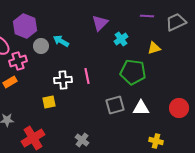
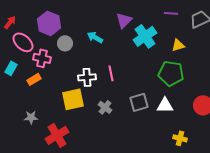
cyan cross: (121, 39) -> (145, 36), size x1.6
cyan arrow: (61, 41) -> (95, 37), moved
pink cross: (18, 61) -> (42, 58), turned 30
green pentagon: (133, 72) -> (171, 73), moved
yellow square: (49, 102) -> (73, 99), size x1.6
gray cross: (82, 140) -> (105, 107), moved

